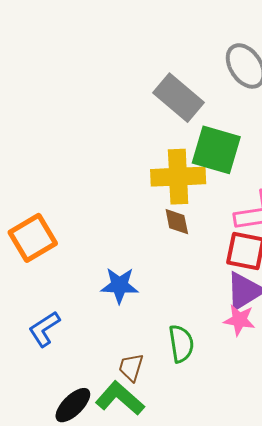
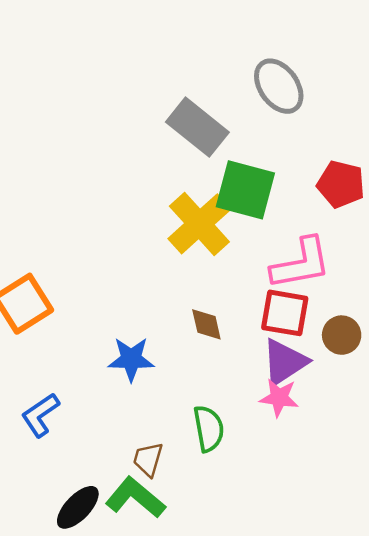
yellow cross: (178, 177) -> (199, 224), turned -38
brown diamond: (177, 222) -> (206, 324), moved

